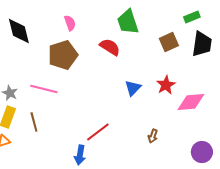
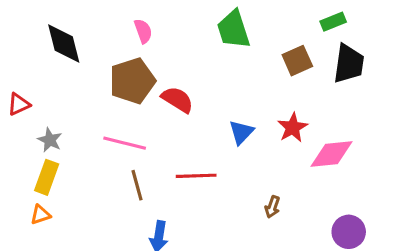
red semicircle: (110, 47) -> (177, 100), moved
pink line: (44, 89) -> (125, 143), moved
brown line: (34, 122) -> (137, 185), moved
red line: (98, 132) -> (196, 176), moved, turned 35

